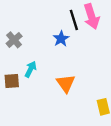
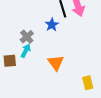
gray cross: (14, 40) -> (27, 37), moved

